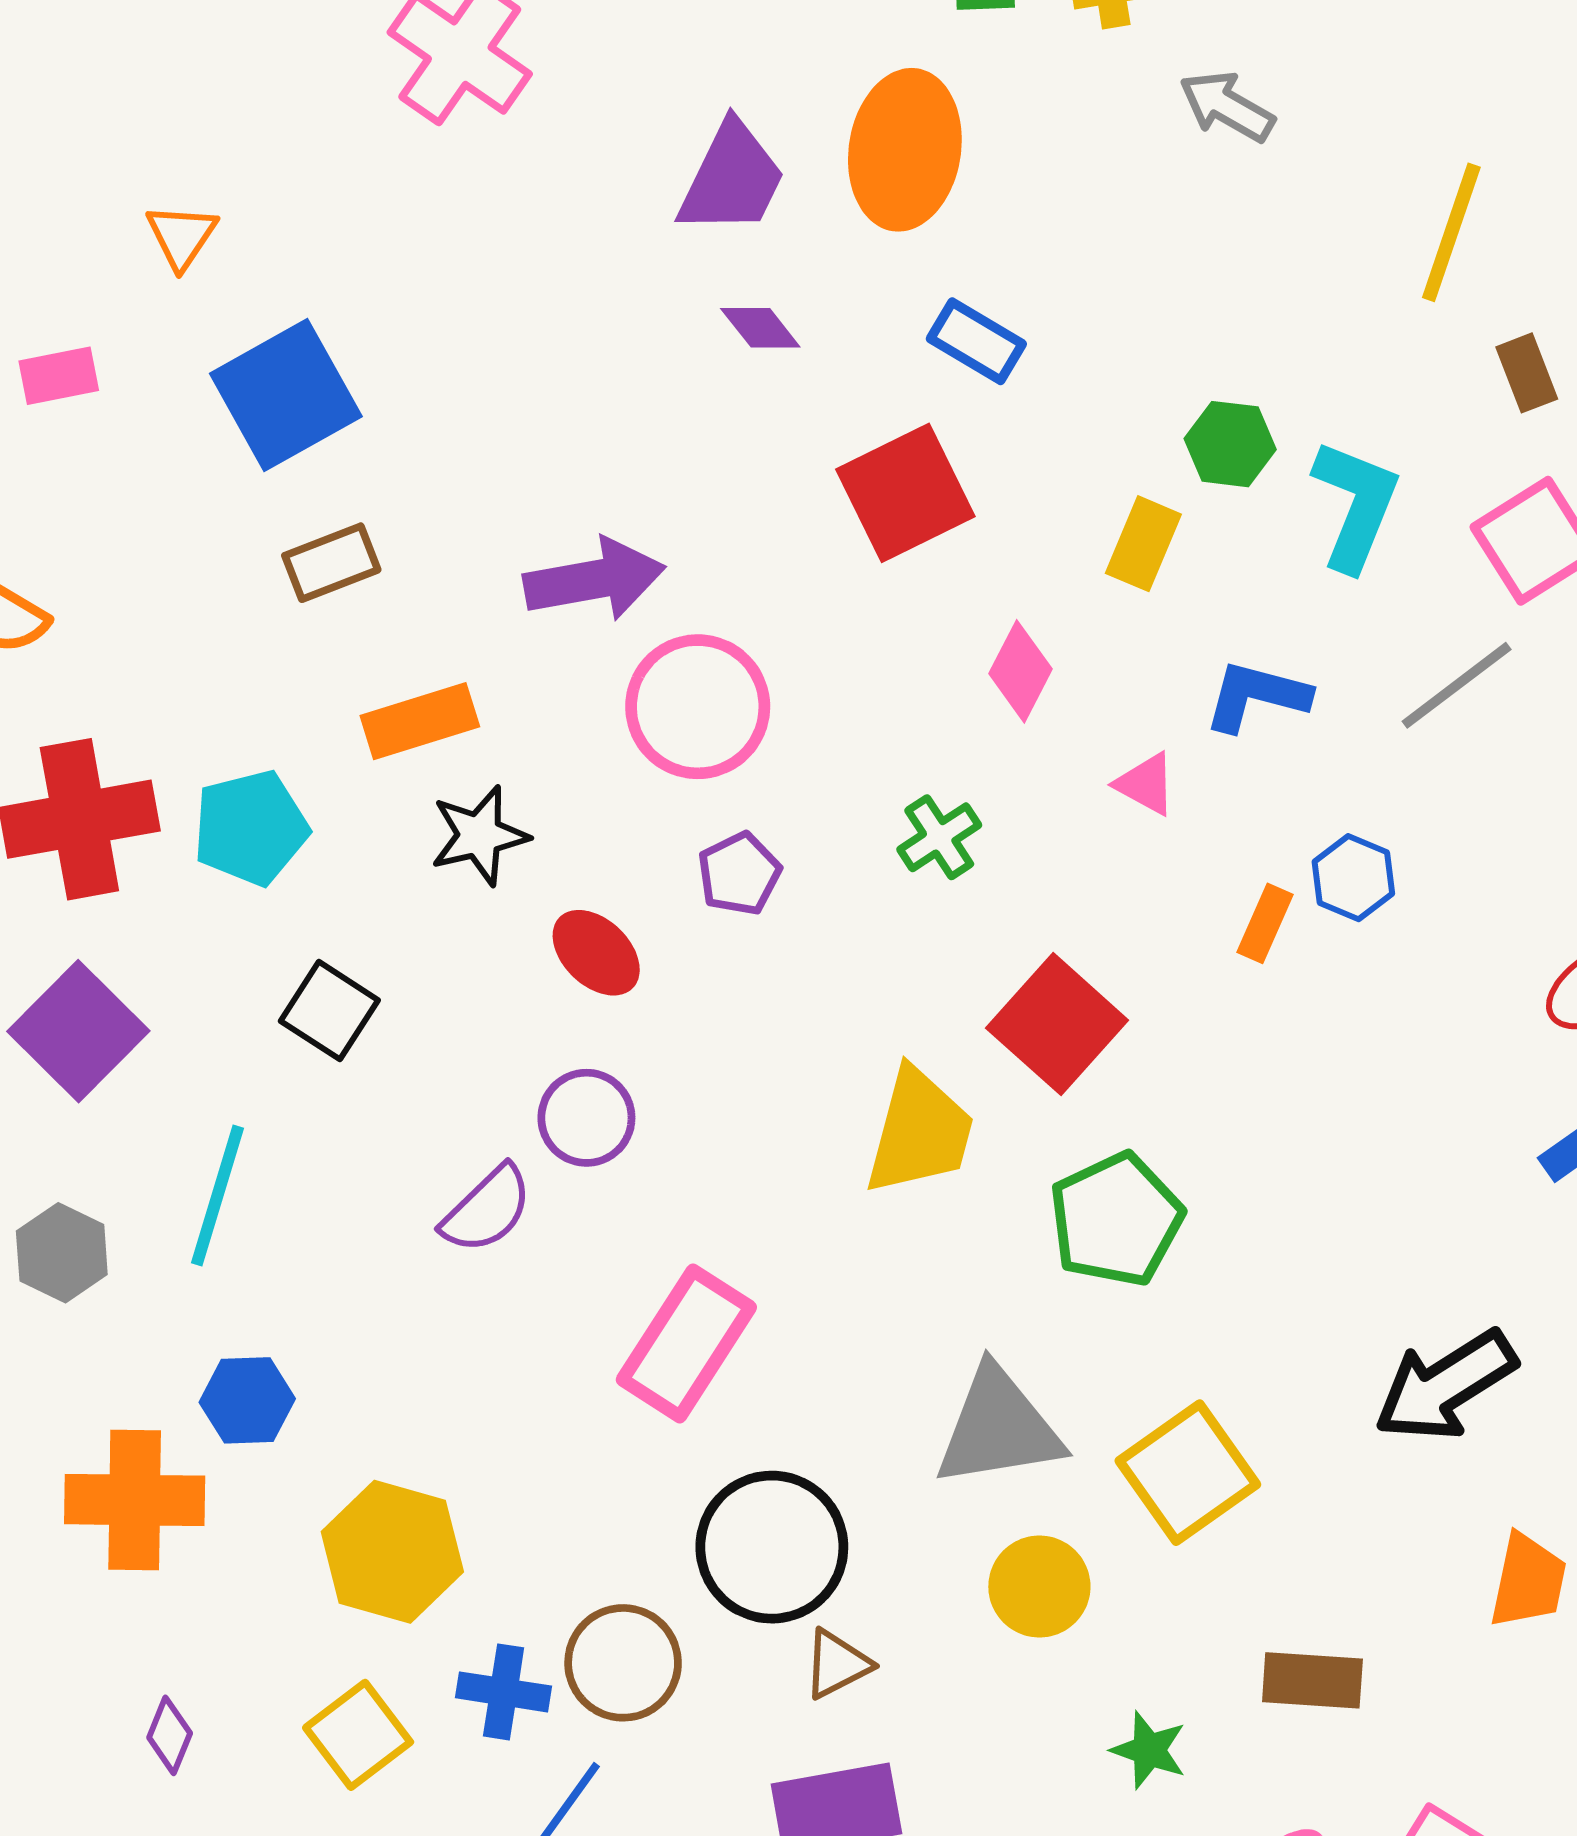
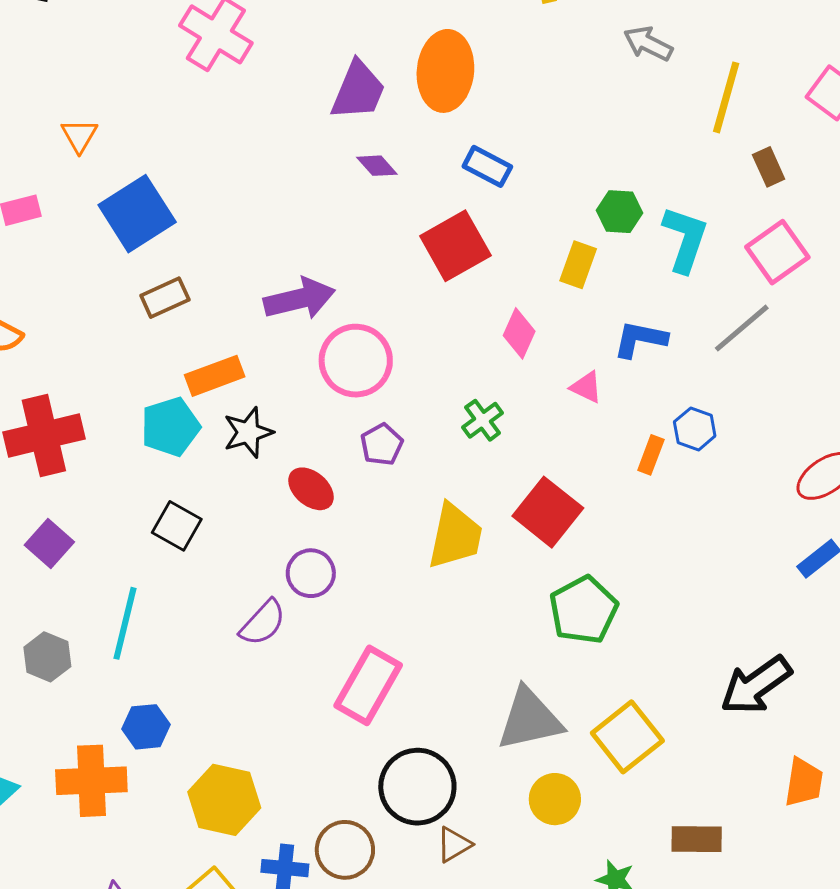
gray arrow: (1227, 106) -> (648, 44), moved
cyan pentagon: (251, 828) -> (170, 427), moved
purple square: (78, 1031) -> (49, 544), size x0.7
yellow trapezoid: (919, 1132) -> (455, 536), moved

